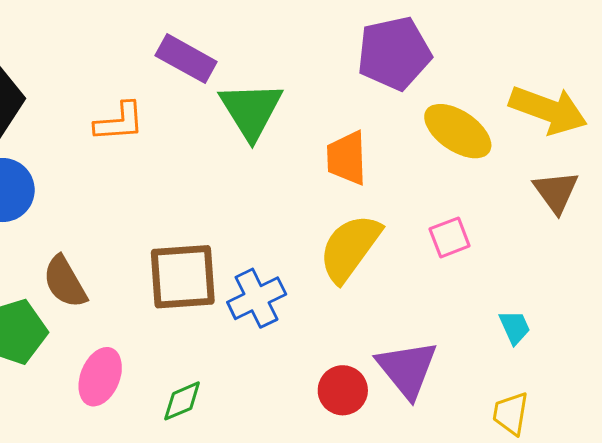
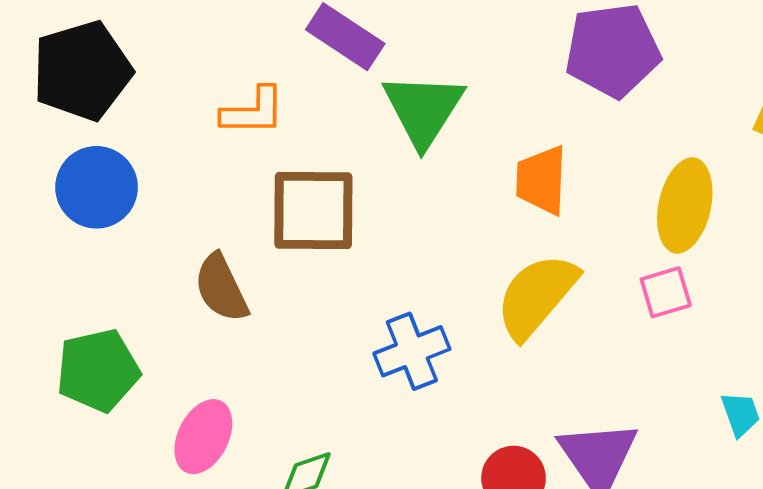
yellow ellipse: (458, 131) -> (685, 205), moved, turned 64
brown square: (183, 277) -> (313, 211), moved
brown semicircle: (65, 282) -> (221, 288), moved

